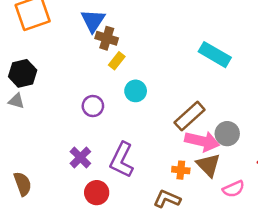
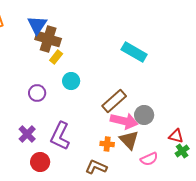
brown cross: (107, 38) -> (48, 39), size x1.4

